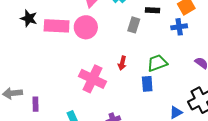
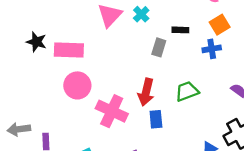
pink circle: (86, 27) -> (77, 85), moved
red arrow: (122, 63) -> (146, 92), size x1.6
blue rectangle: (147, 84) -> (156, 119), moved

